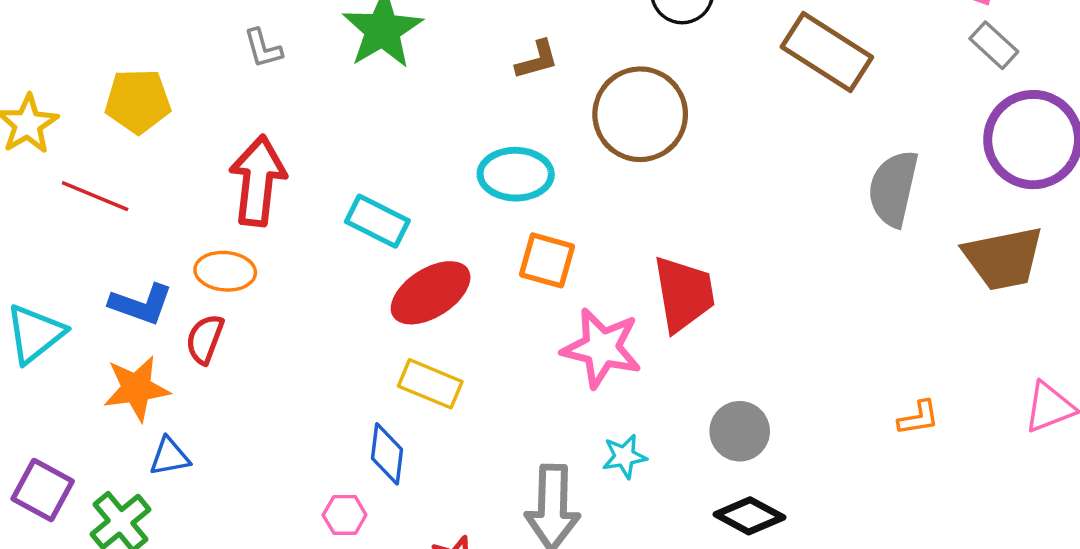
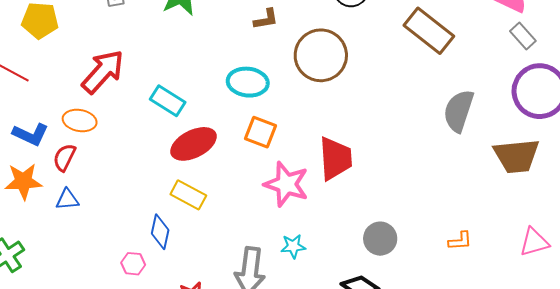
red arrow: (258, 181) -> (103, 72), turned 30
gray circle: (740, 431) -> (380, 239), moved
blue triangle: (170, 457) -> (67, 199), moved

